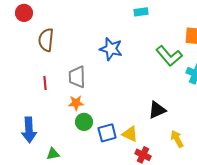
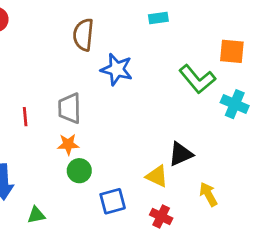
brown semicircle: (46, 40) -> (83, 35), moved
blue square: (107, 133) -> (113, 201), moved
yellow triangle: (130, 134) -> (157, 176), moved

